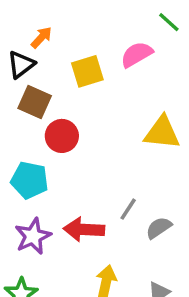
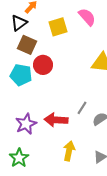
pink semicircle: (137, 54) -> (87, 17), turned 78
cyan pentagon: (30, 180) -> (21, 75), moved

